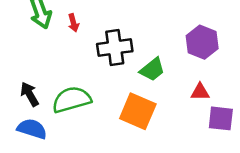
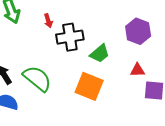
red arrow: (73, 23) -> (48, 21), moved
green semicircle: (72, 100) -> (37, 78), turned 56

